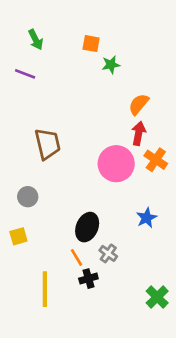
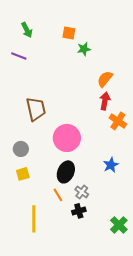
pink circle: (116, 164) -> (67, 138), moved
yellow square: (18, 236) -> (23, 174), moved
black cross: (88, 279) -> (79, 211), moved

